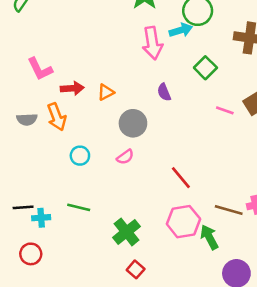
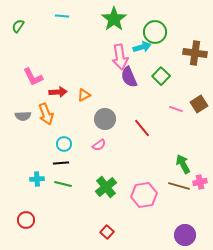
purple semicircle: (164, 92) -> (129, 77), moved, size x1.5
red line: (181, 178) -> (142, 128), moved
black line: (23, 207) -> (61, 163), moved
cyan cross: (41, 218) -> (37, 179), moved
green cross: (127, 232) -> (106, 187), moved
green arrow: (209, 237) -> (183, 164), moved

